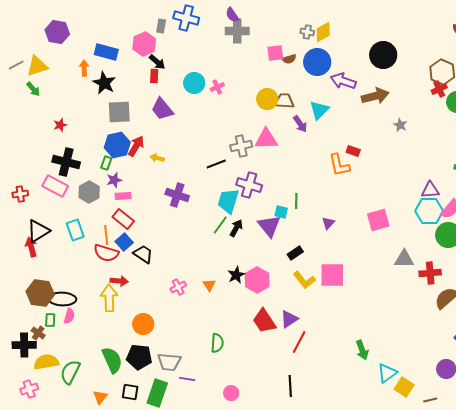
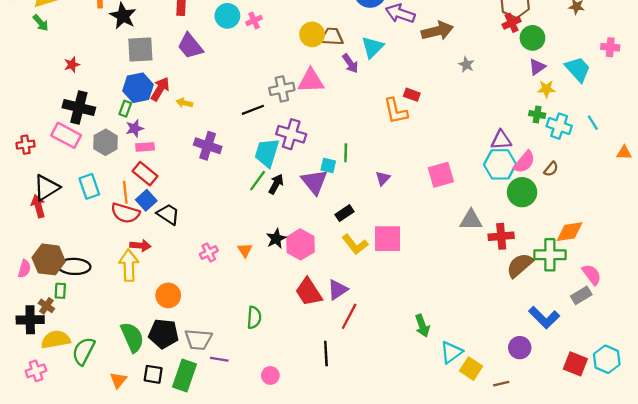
pink semicircle: (69, 316) -> (24, 269), moved
black line: (290, 386) -> (326, 353), moved

